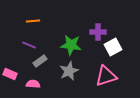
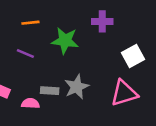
purple cross: (98, 32) -> (102, 21), moved
green star: (71, 45) -> (65, 41), moved
gray rectangle: (40, 61) -> (50, 91), moved, turned 40

